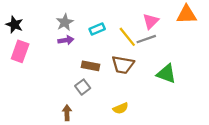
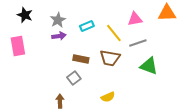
pink triangle: (151, 21) -> (135, 19), turned 35
black star: (15, 25) -> (25, 15), moved
gray line: (146, 39) -> (138, 43), moved
pink rectangle: (20, 51) -> (18, 46), turned -30

